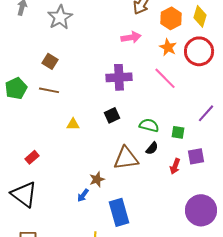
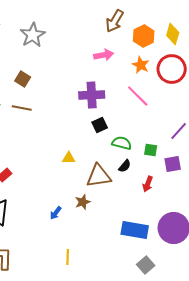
black square: (112, 115) -> (100, 125), moved
yellow triangle: (73, 124) -> (69, 158), moved
purple square: (196, 156) -> (173, 164), moved
brown star: (97, 179) -> (83, 202), moved
blue rectangle: (119, 212) -> (135, 230), moved, turned -64

